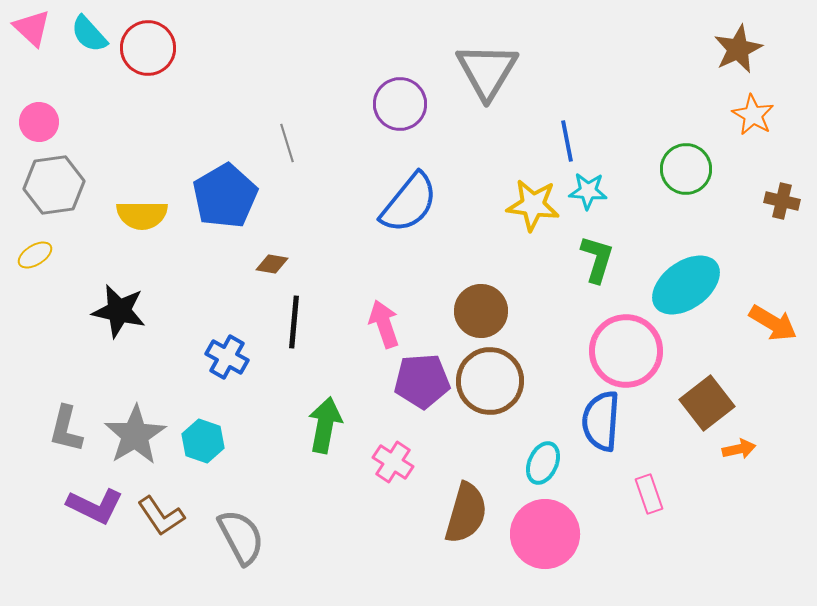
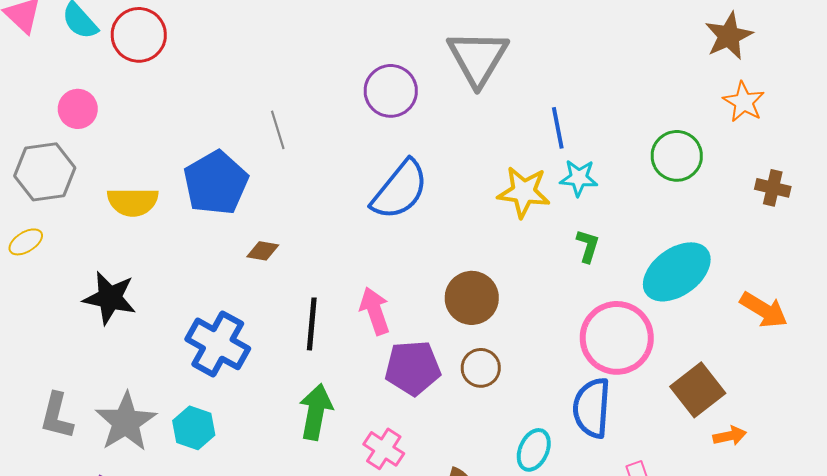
pink circle: (39, 122) -> (78, 109), moved
green L-shape: (597, 259) -> (588, 246), size x0.7
black line: (294, 322) -> (312, 324), moved
blue cross: (227, 357) -> (218, 344), size x1.5
brown circle: (490, 381) -> (481, 368), size x0.6

